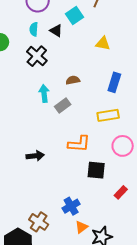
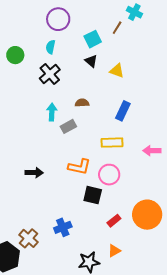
black triangle: (56, 31) -> (91, 61), moved
pink circle: (123, 146) -> (109, 175), moved
orange triangle: (81, 227) -> (114, 251), moved

